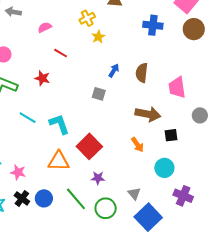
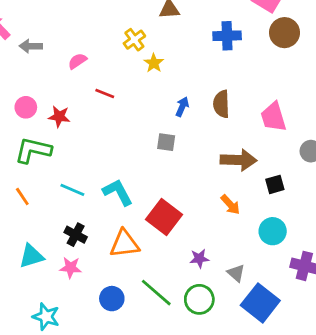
red star: (42, 78) -> (59, 117), moved
purple star: (98, 178) -> (199, 259), moved
black cross: (22, 198) -> (76, 235), moved

